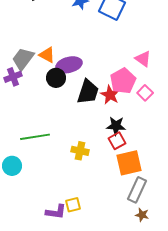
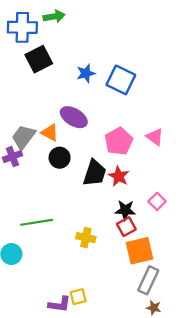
purple ellipse: (69, 65) -> (74, 117), moved, turned 45
pink pentagon: (123, 81) -> (119, 141), moved
pink square: (145, 93) -> (157, 201), moved

